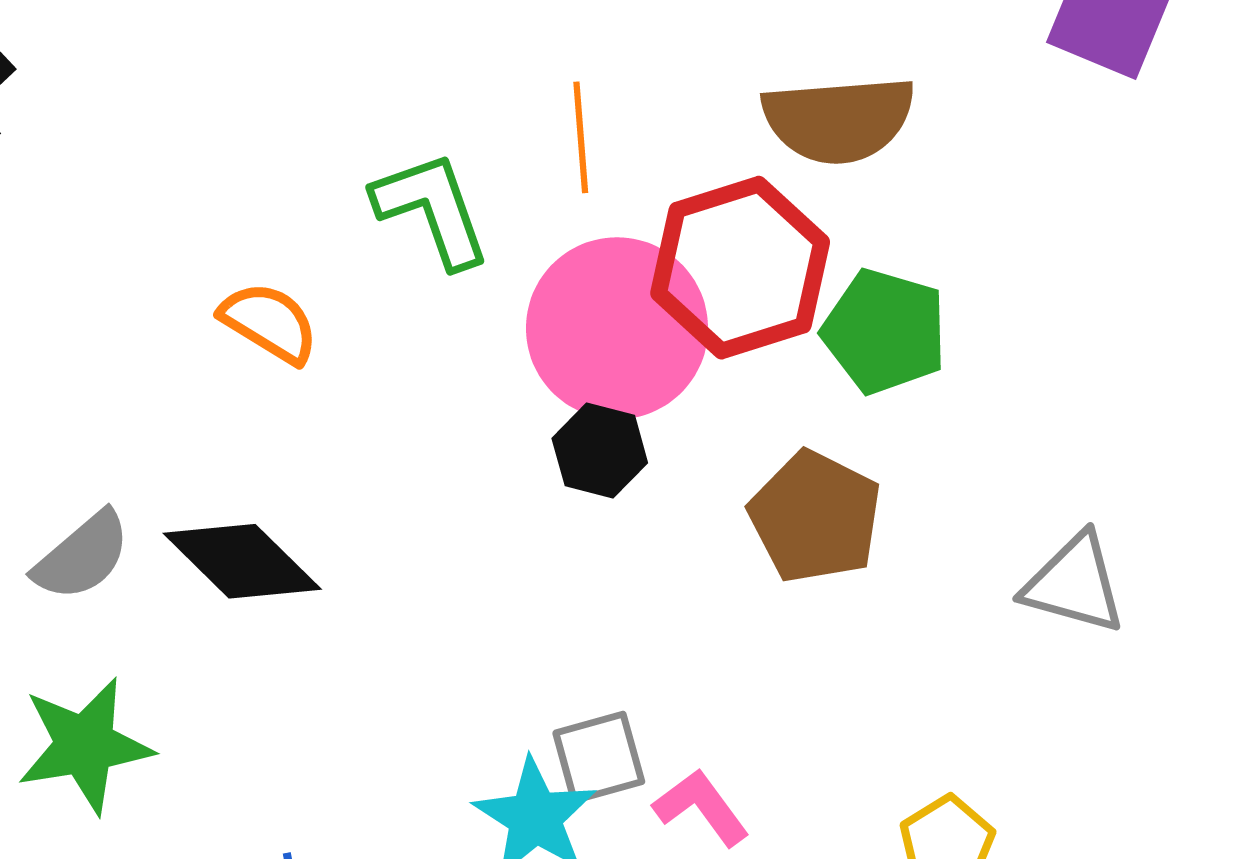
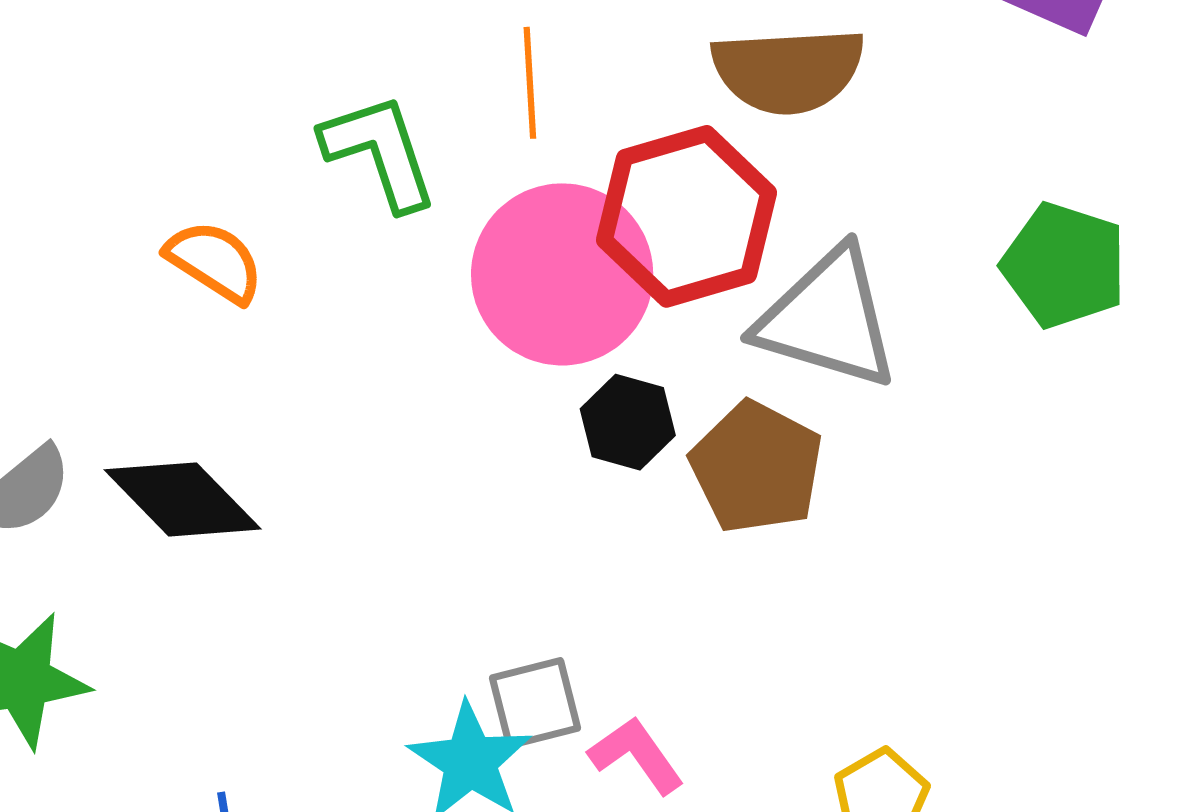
green pentagon: (885, 331) -> (1064, 265), moved
black hexagon: (600, 451) -> (628, 422), moved
gray triangle: (1074, 584) -> (828, 319), moved, size x1.4

